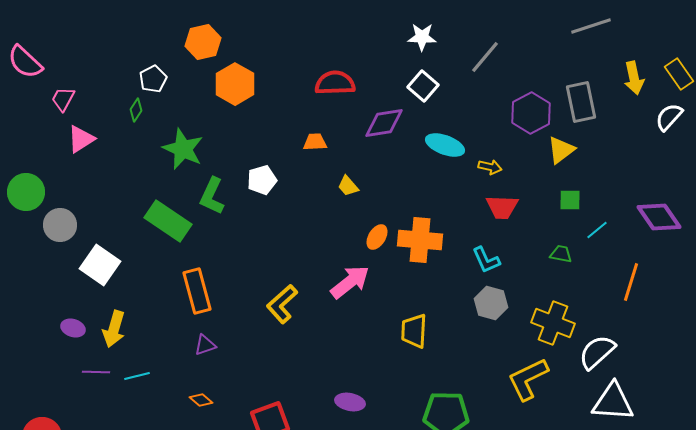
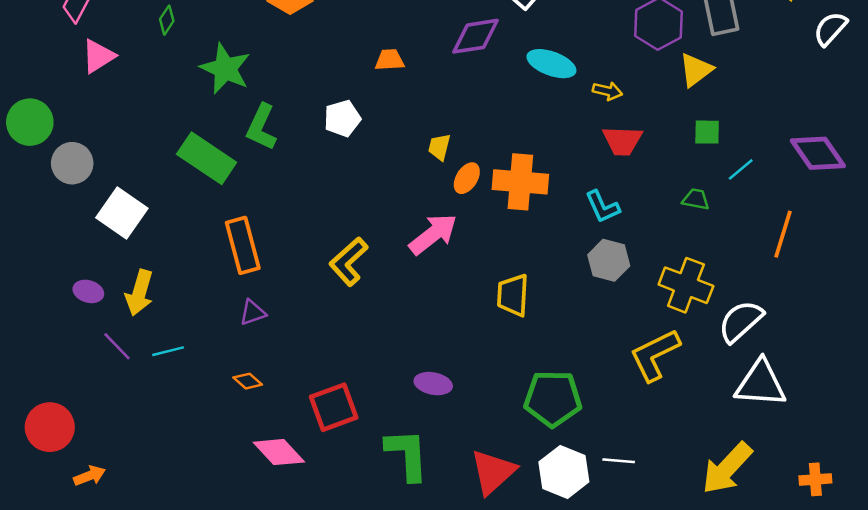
white pentagon: (262, 180) -> (342, 118), moved
yellow trapezoid: (348, 186) -> (439, 147), moved, turned 55
purple line: (96, 372) -> (117, 346), turned 44

